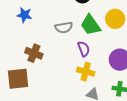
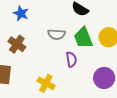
brown cross: (34, 53) -> (17, 44), moved
yellow cross: (86, 72) -> (46, 83), moved

